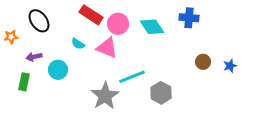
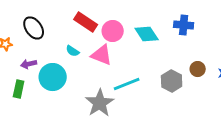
cyan circle: (58, 70) -> (53, 77), size x1.4
gray hexagon: (161, 93) -> (172, 81), moved

